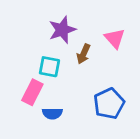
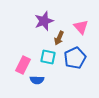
cyan square: (49, 67) -> (48, 57), moved
blue pentagon: (109, 104) -> (75, 58), moved

